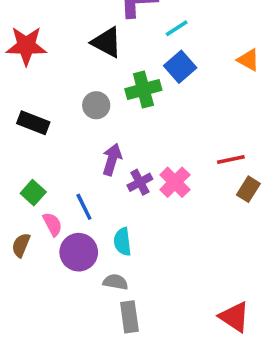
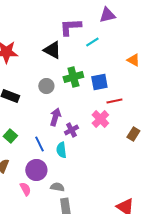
blue square: (180, 67) -> (99, 82), moved, turned 30
red line: (231, 159) -> (114, 101), moved
pink cross: (175, 182) -> (100, 119), moved
pink semicircle: (52, 224) -> (25, 189), moved
cyan semicircle: (122, 242) -> (61, 150), moved

